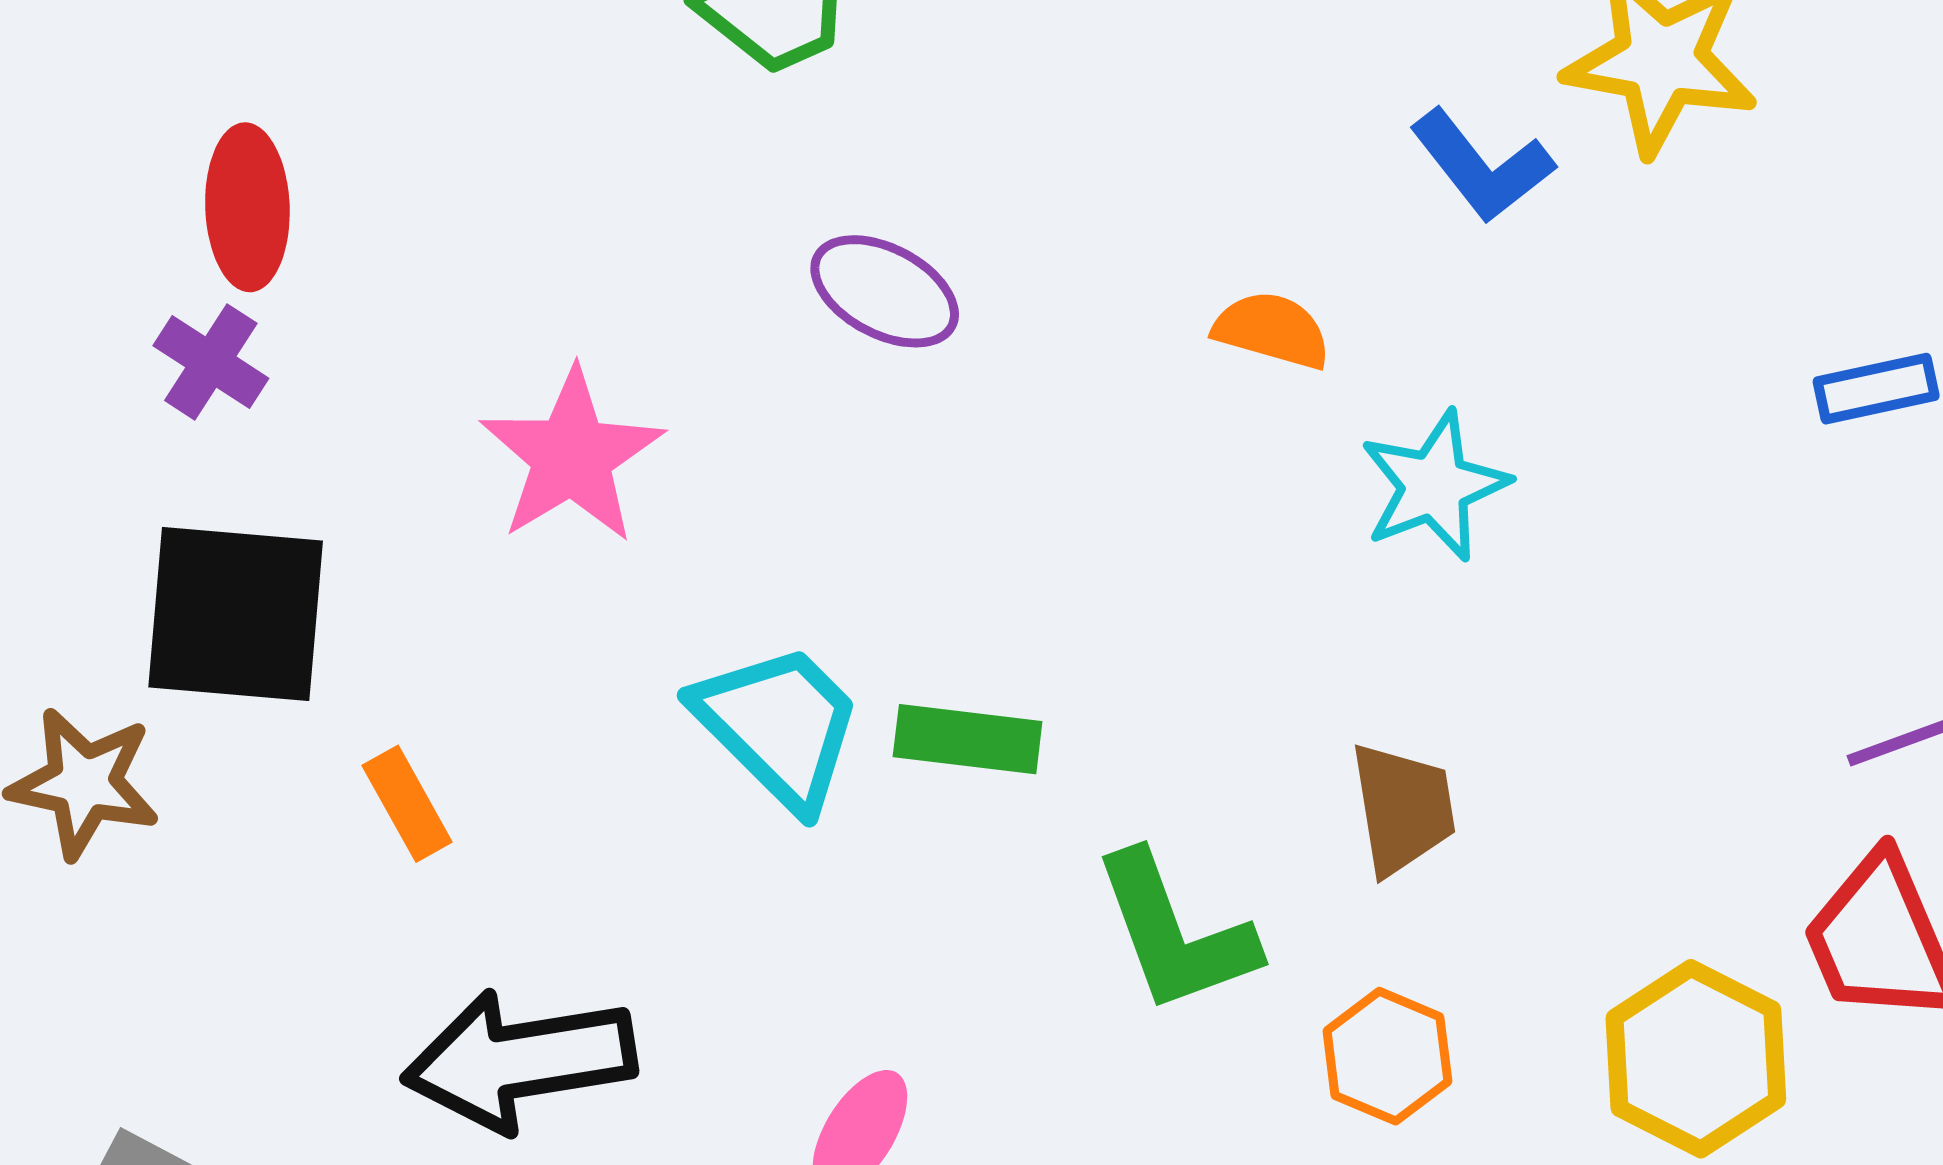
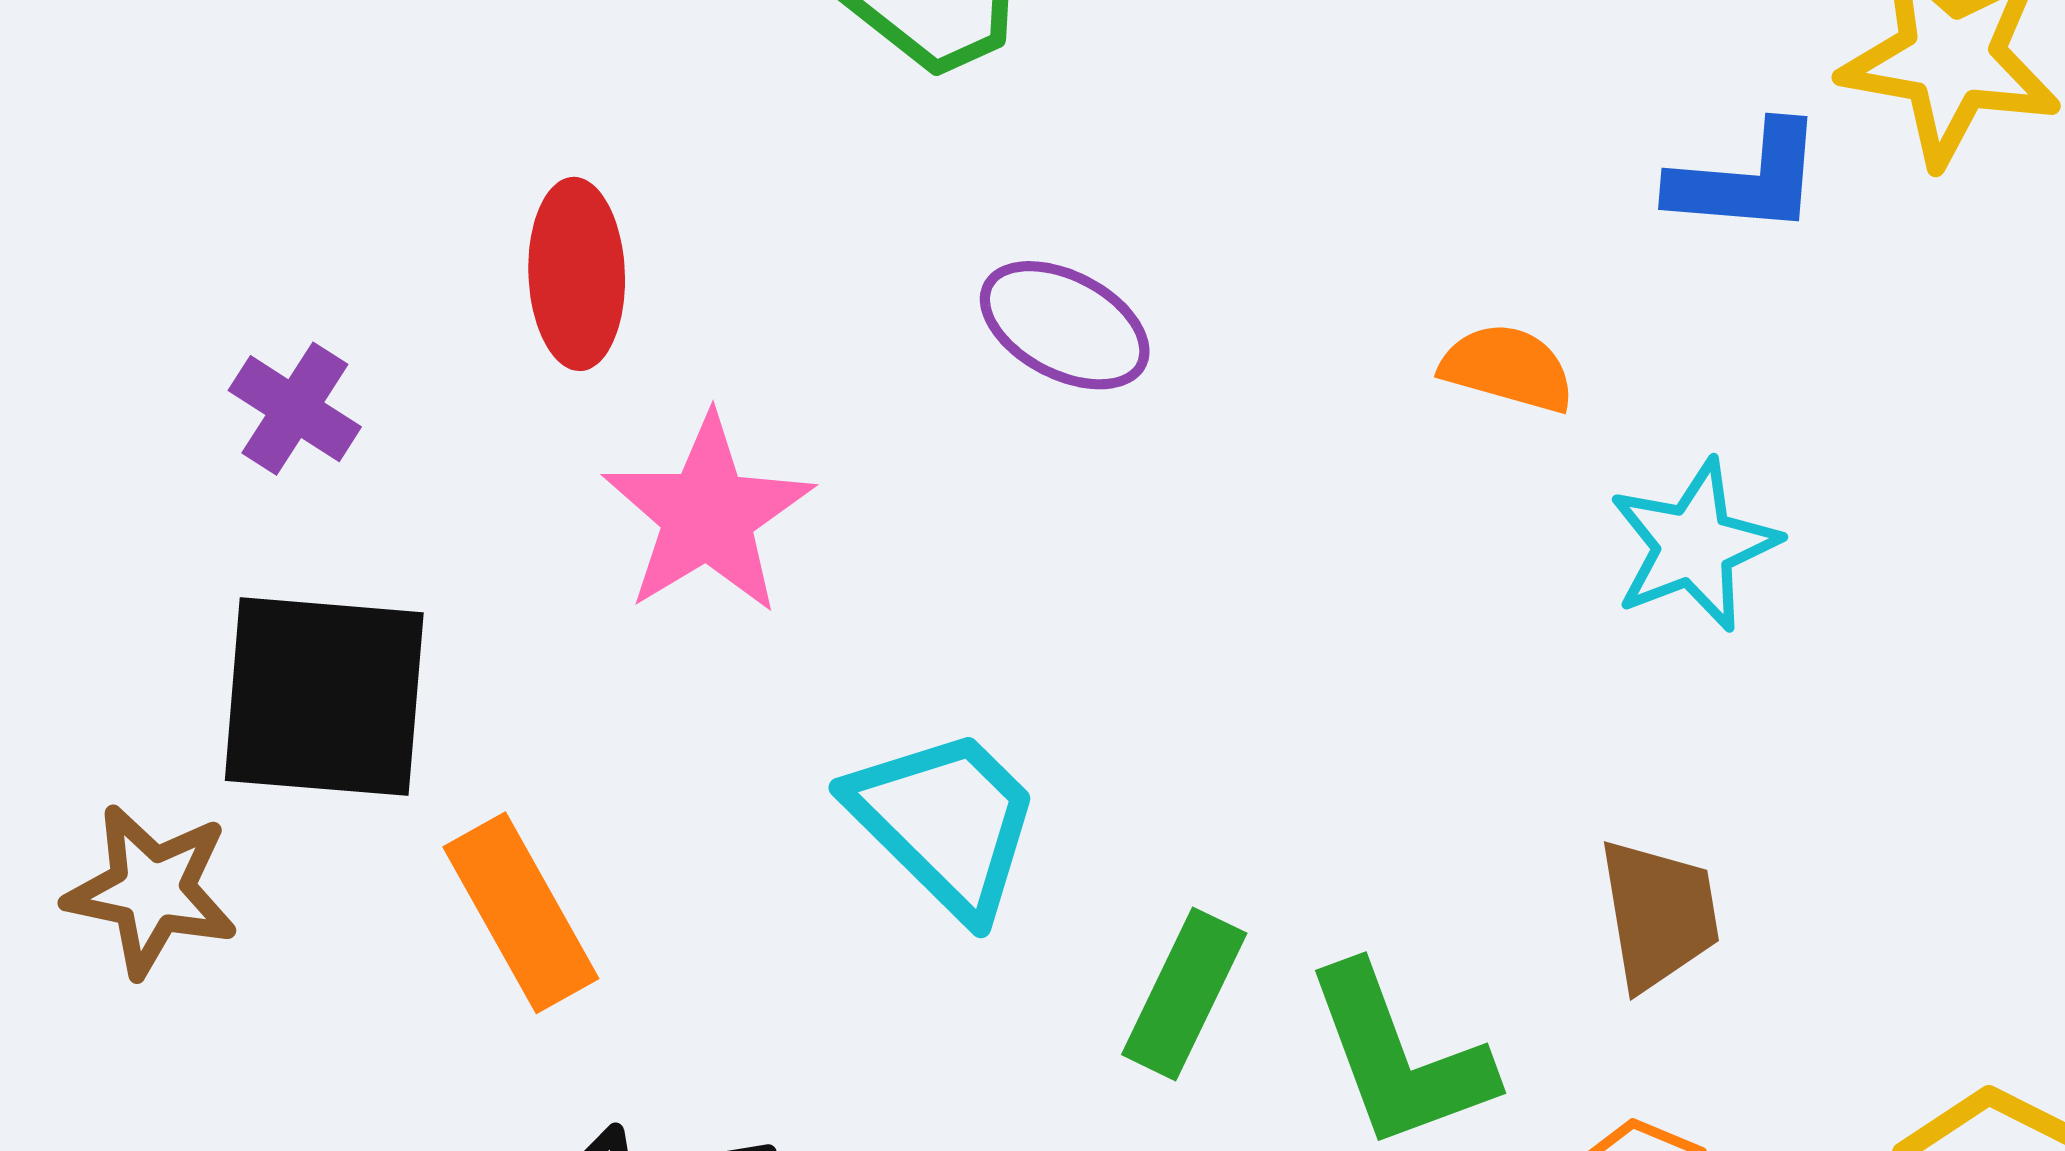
blue L-shape: (1482, 166) -> (1747, 179), turned -47
red ellipse: (247, 207) -> (577, 274), moved
green rectangle: (968, 739) -> (1184, 994), moved, turned -71
orange rectangle: (407, 804) -> (521, 913), size x1.5

